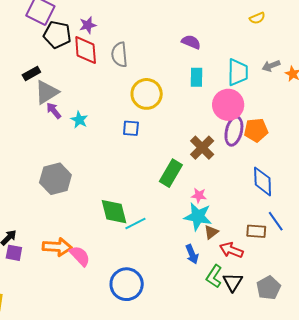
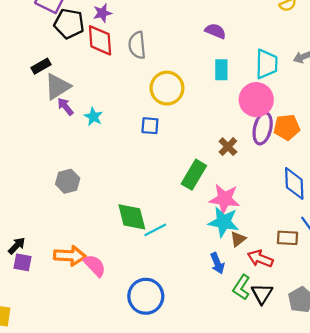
brown cross: (202, 148) -> (228, 147), size x0.7
gray hexagon: (55, 179) -> (68, 181), size x0.7
pink star: (199, 196) -> (225, 199), size x1.8

